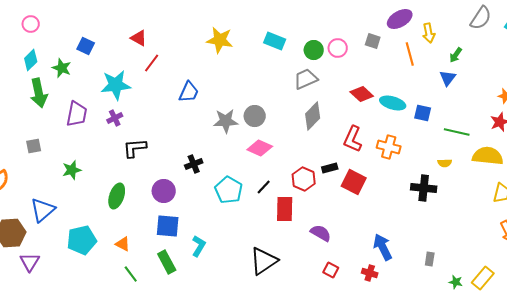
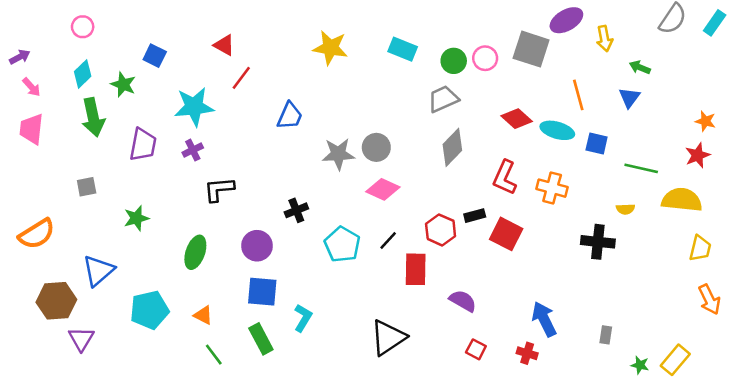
gray square: (373, 41) -> (531, 49), size x1.8
orange line: (410, 54) -> (578, 95), moved
green arrow: (456, 55) -> (640, 67), turned 77

